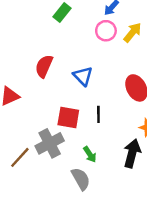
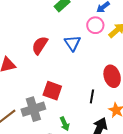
blue triangle: (83, 76) -> (72, 43), moved
black line: (98, 114) -> (92, 96), moved

